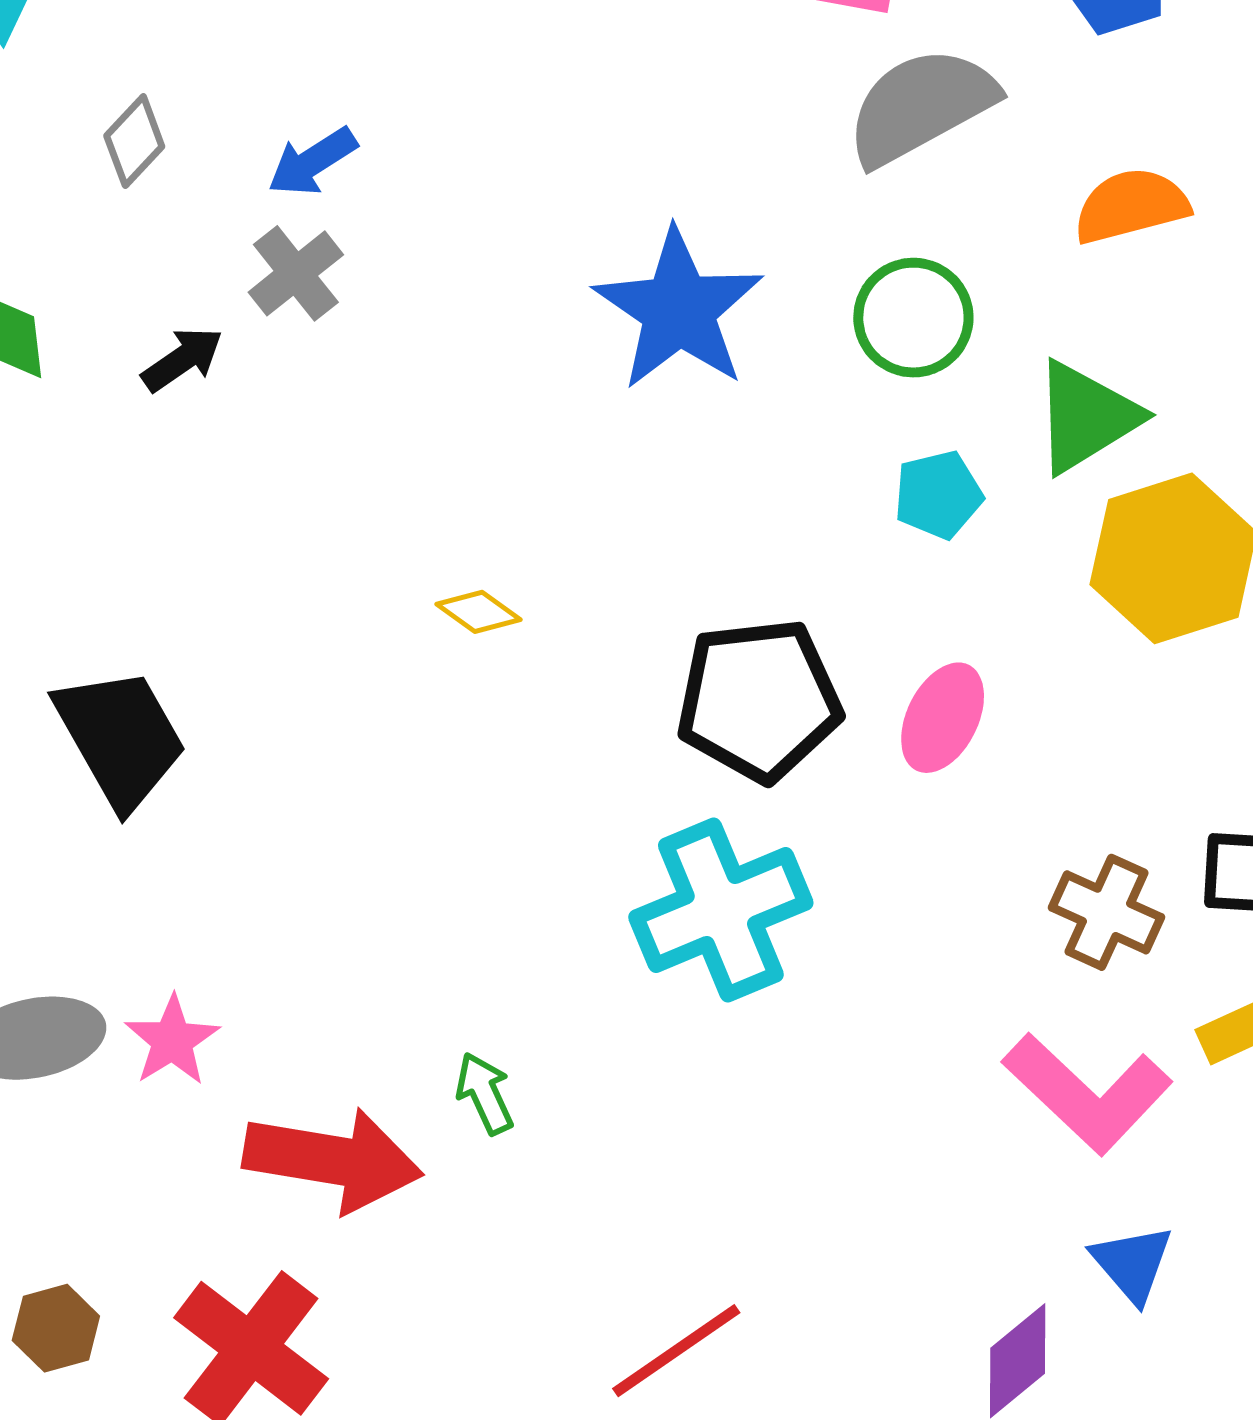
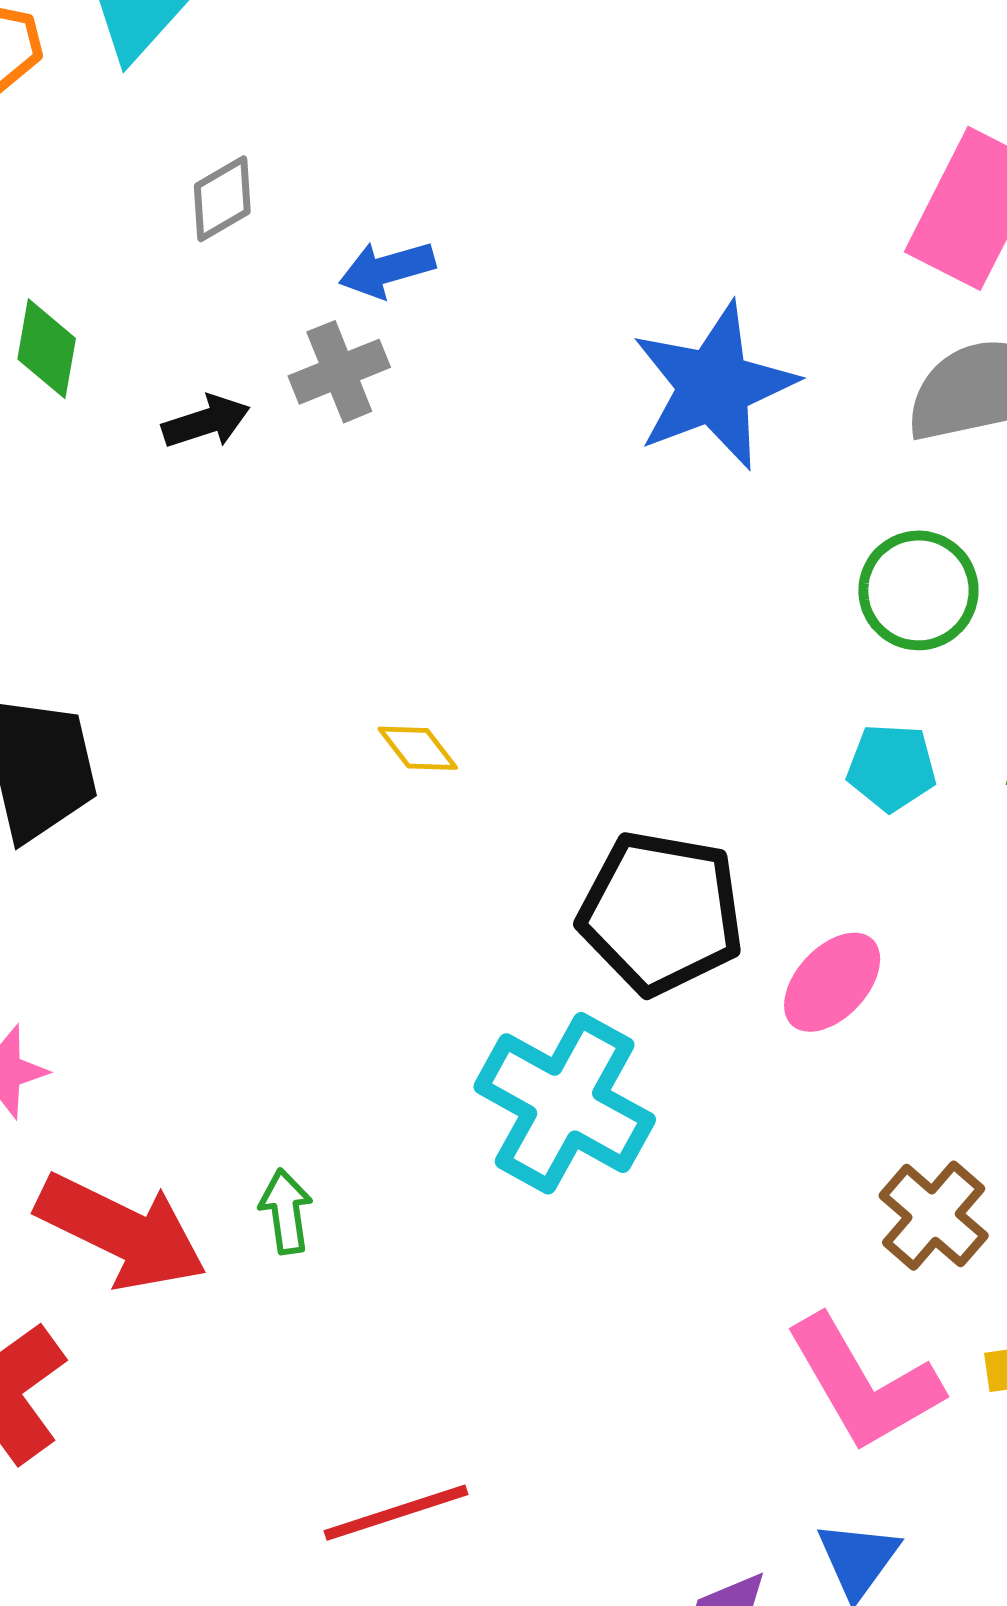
blue star: (679, 310) -> (714, 386), moved
cyan cross: (721, 910) -> (565, 1103), turned 35

